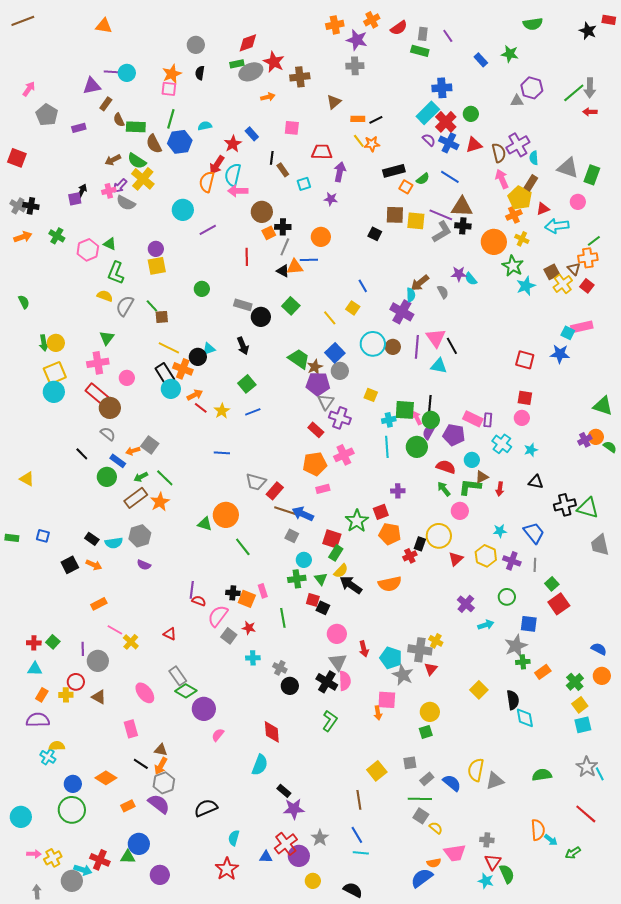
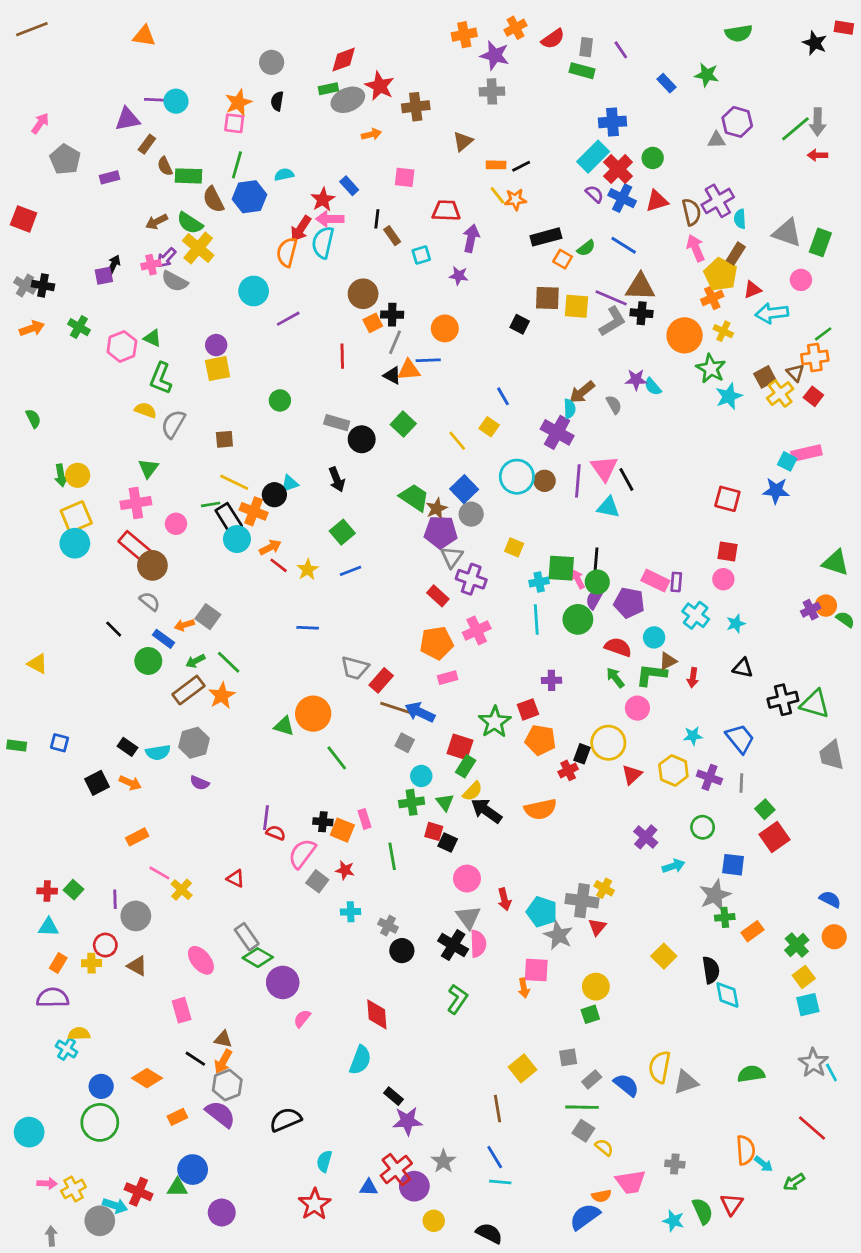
pink arrow: (238, 191) -> (330, 219), moved
green line: (152, 306) -> (211, 504), moved, turned -56
red triangle: (493, 862) -> (732, 1204), moved

